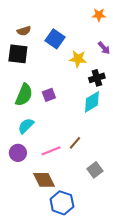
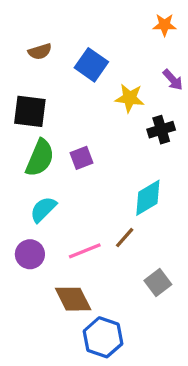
black square: (18, 54) -> (30, 111), moved
cyan diamond: (92, 102) -> (148, 198), moved

